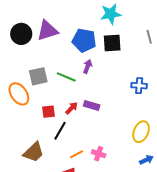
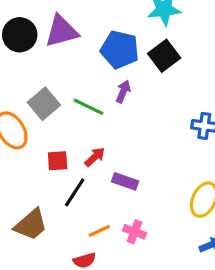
black square: (112, 43) -> (164, 56), turned -36
gray square: (38, 76) -> (44, 104), turned -30
purple rectangle: (92, 106) -> (125, 181), moved

